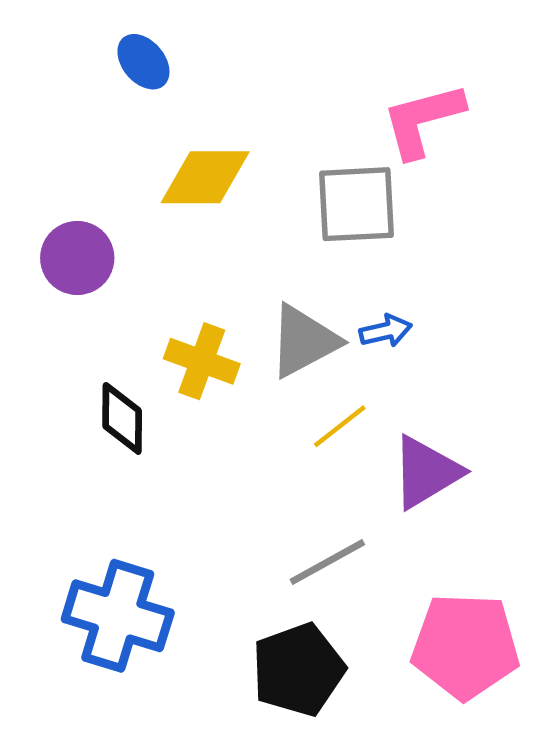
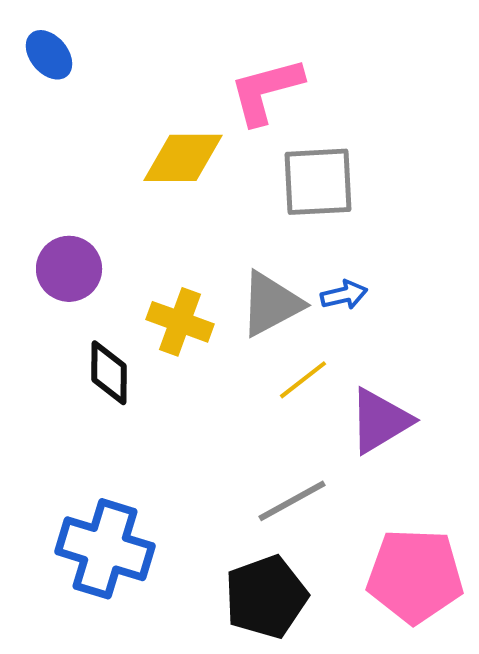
blue ellipse: (143, 62) -> (49, 55), moved
pink L-shape: (423, 120) -> (266, 91), moved
purple circle: (77, 258) -> (69, 269), moved

